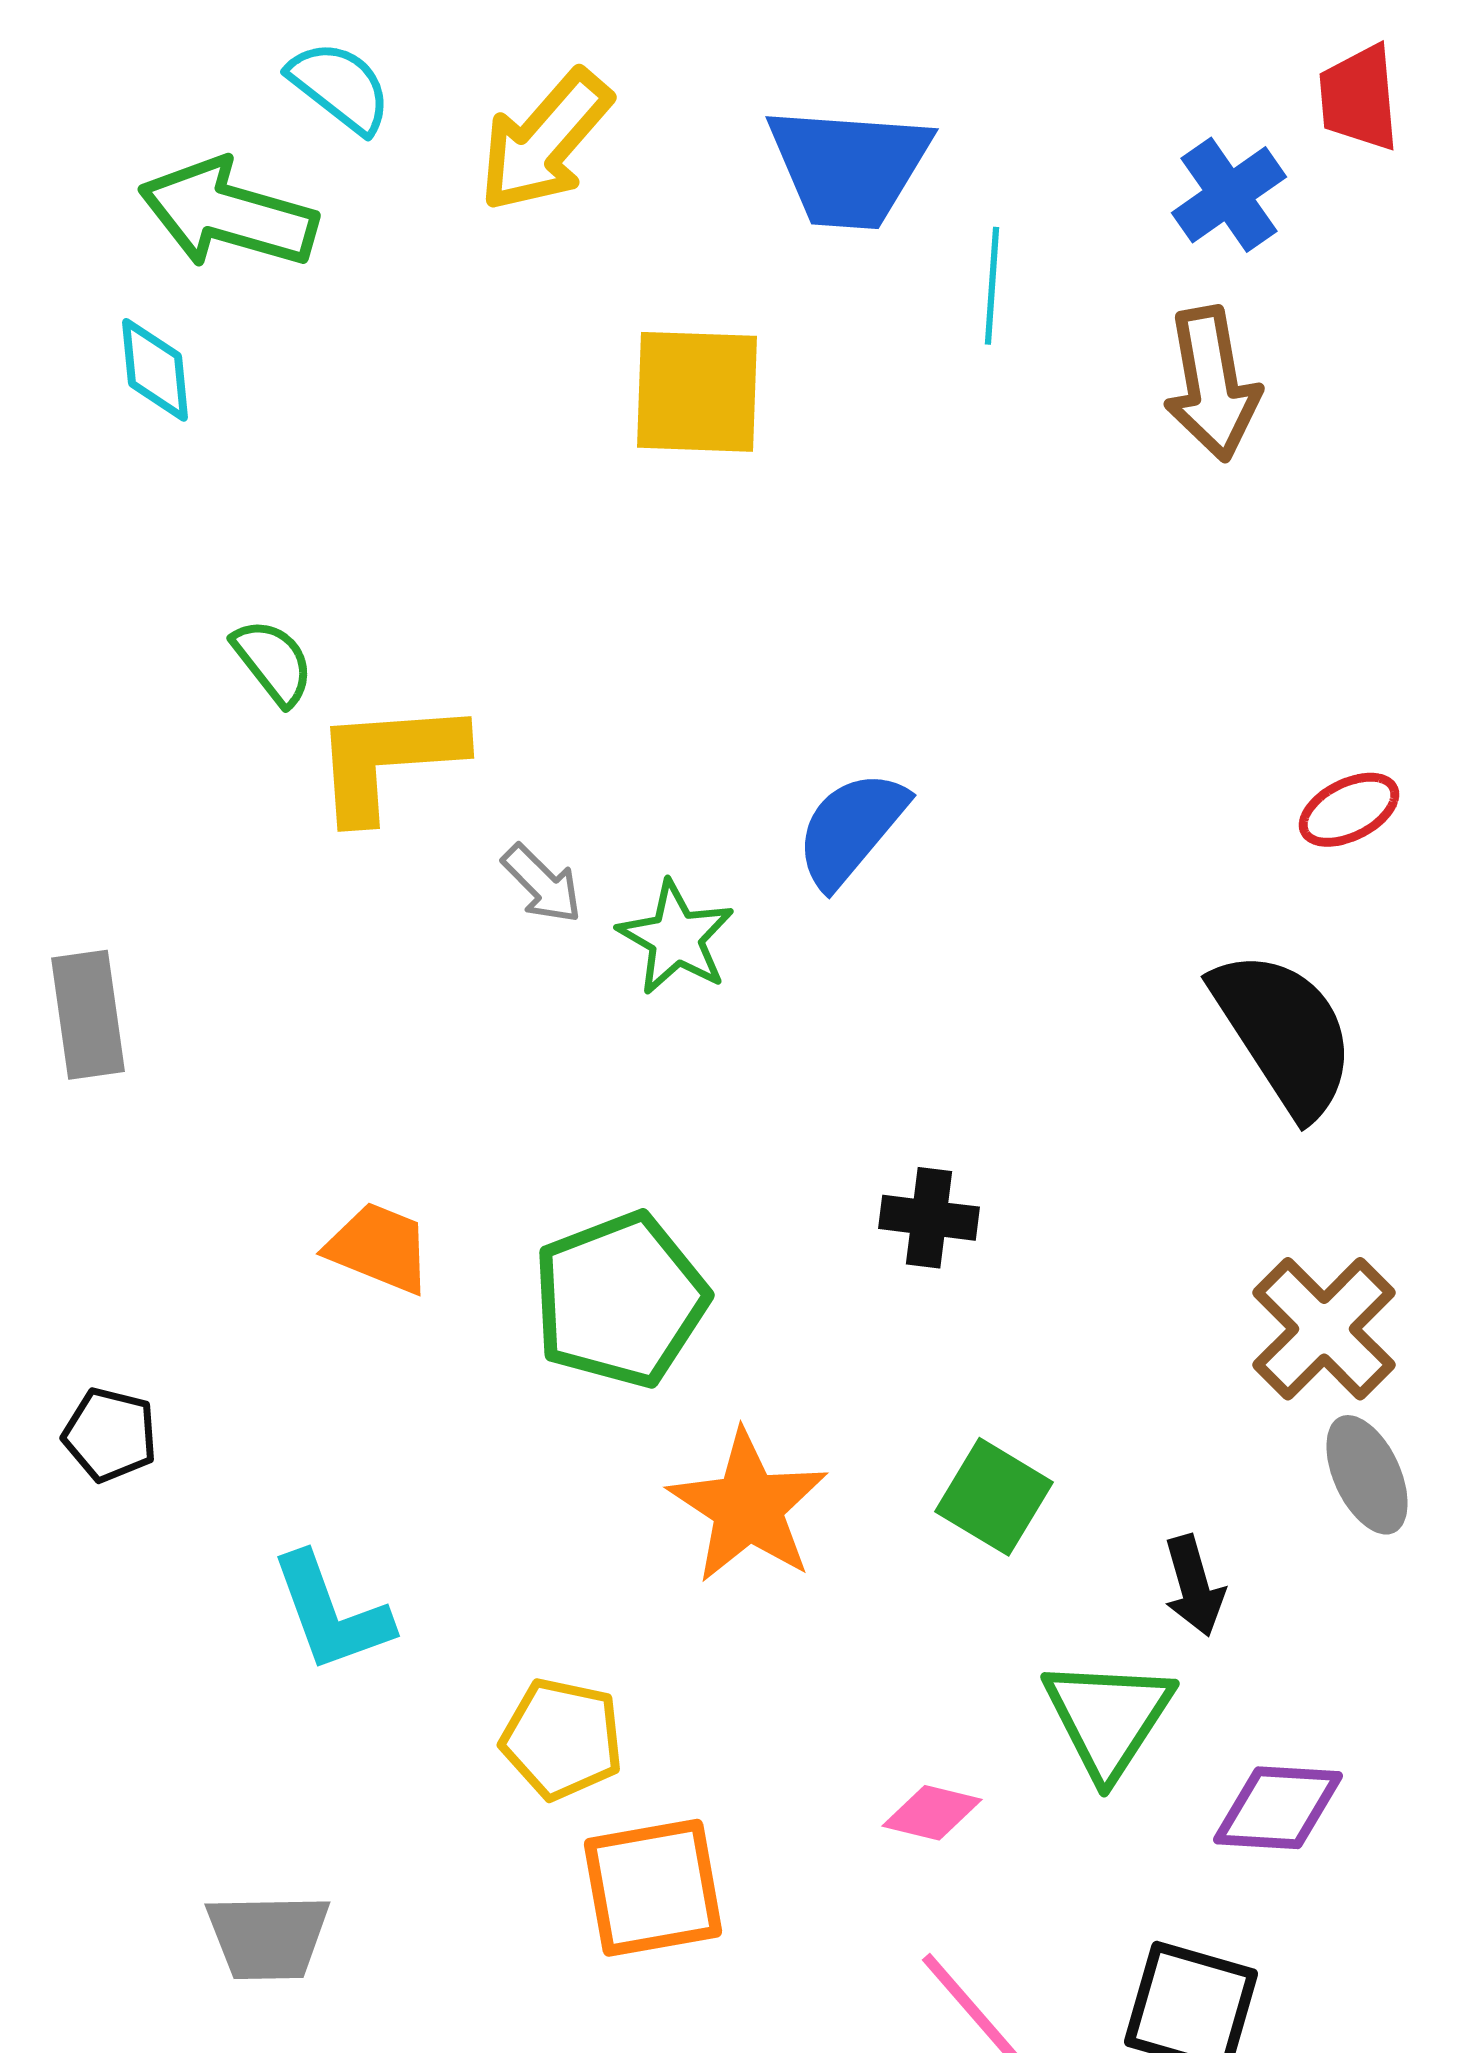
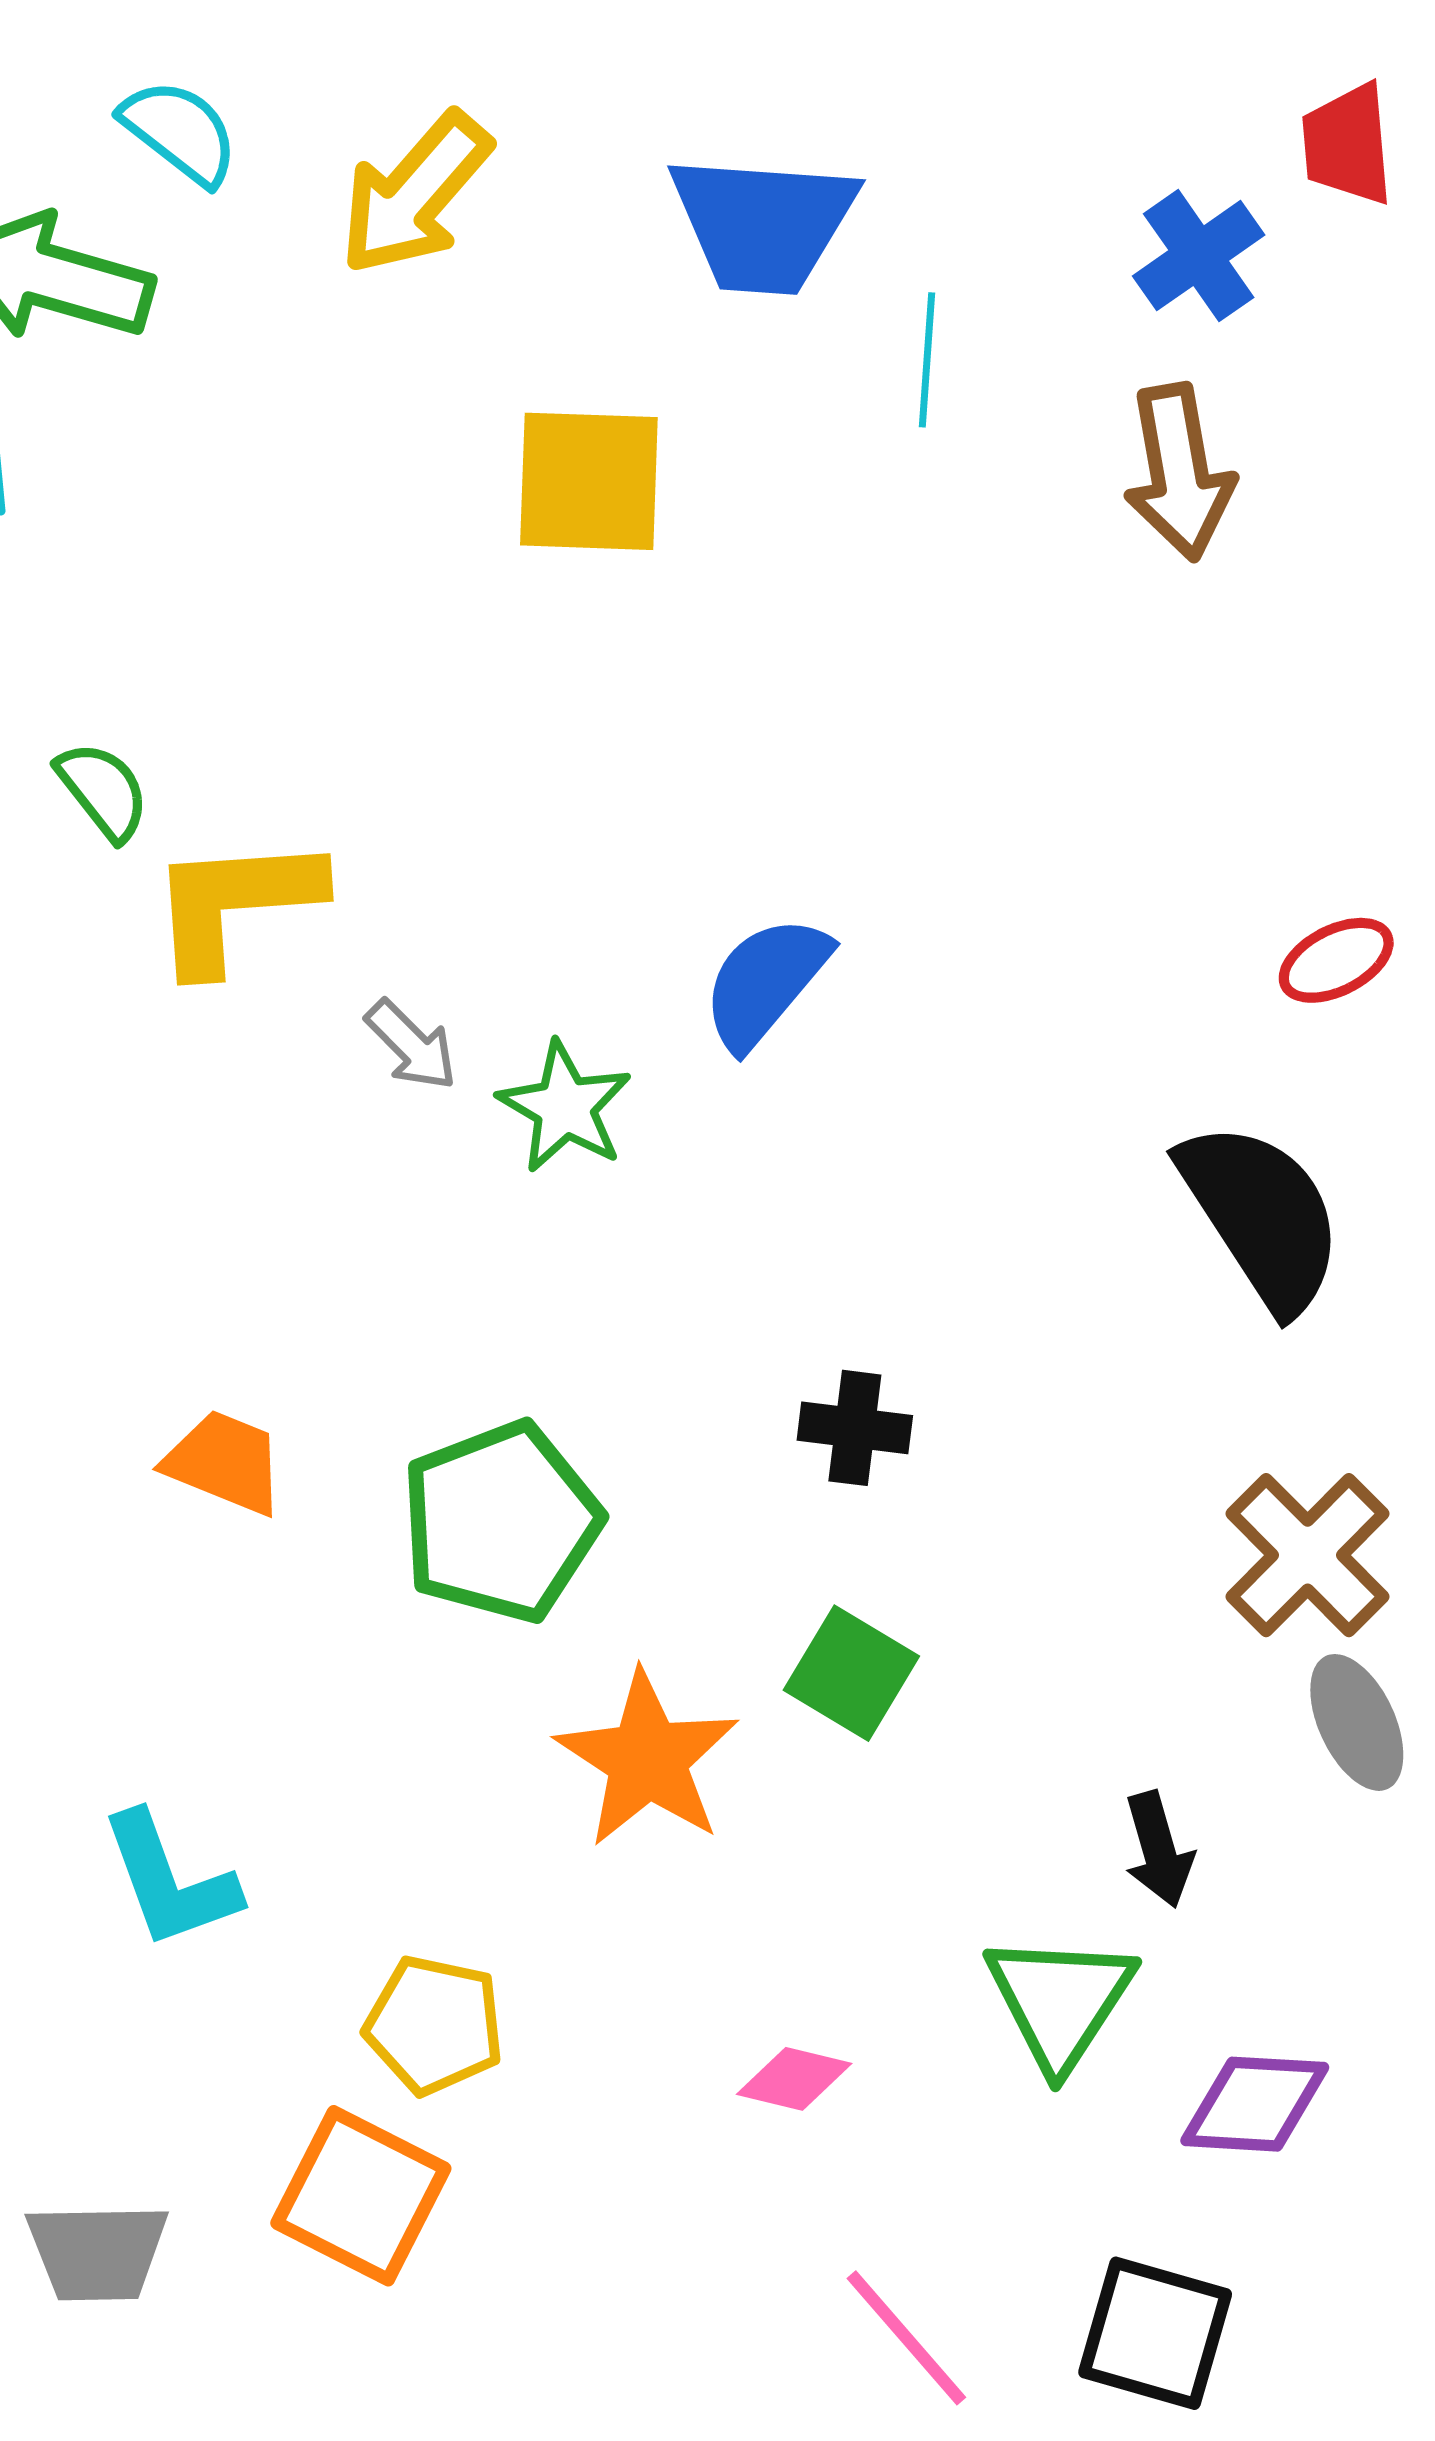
green square: (994, 1497) -> (851, 1673), moved
pink diamond: (932, 1813) -> (794, 2079), moved
orange square: (653, 1888) -> (361, 2196), moved, turned 37

